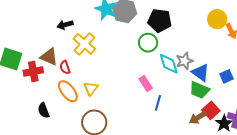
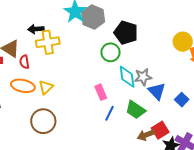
black arrow: (65, 25) -> (36, 29), moved
yellow cross: (84, 44) -> (48, 42), turned 30
blue square: (227, 76) -> (182, 100), turned -32
green trapezoid: (199, 90) -> (135, 110), moved
orange ellipse: (68, 91) -> (23, 86), turned -50

